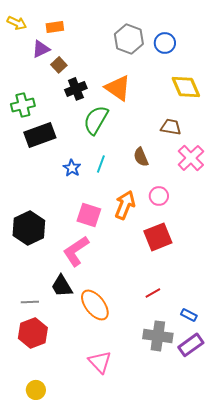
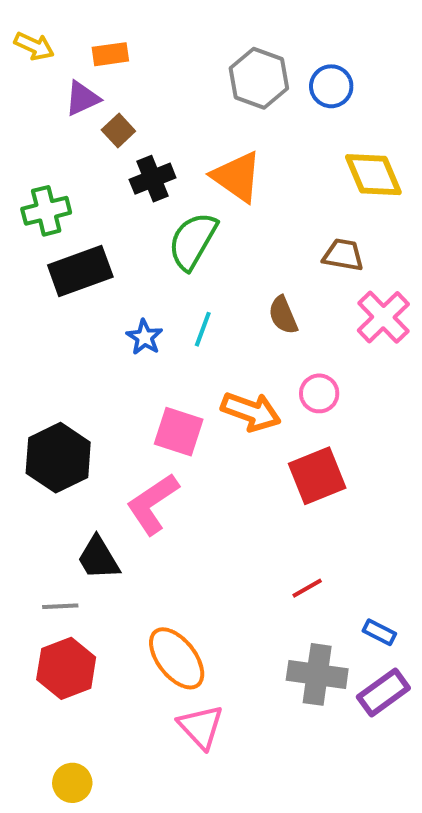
orange arrow: (125, 205) -> (251, 411), turned 88
black trapezoid: (62, 286) -> (98, 558), moved
orange ellipse: (95, 305) -> (177, 658), moved

